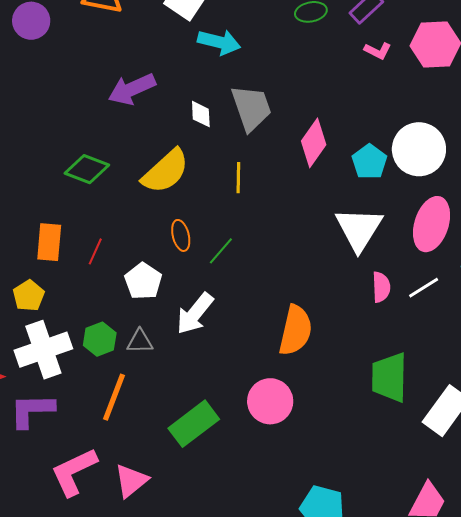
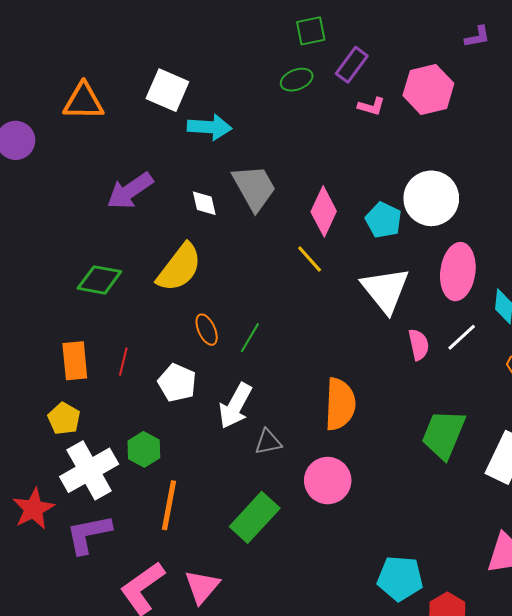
yellow line: (238, 178) -> (310, 259), moved, turned -32
gray triangle: (140, 341) -> (268, 442), moved
green trapezoid: (389, 377) -> (444, 434), turned 32

